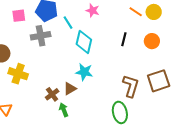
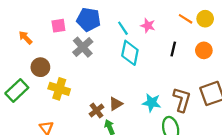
pink star: (93, 11) -> (148, 26), moved
cyan line: (68, 23) -> (123, 28), moved
gray cross: (41, 36) -> (83, 47), turned -30
cyan star: (84, 72) -> (152, 103), moved

